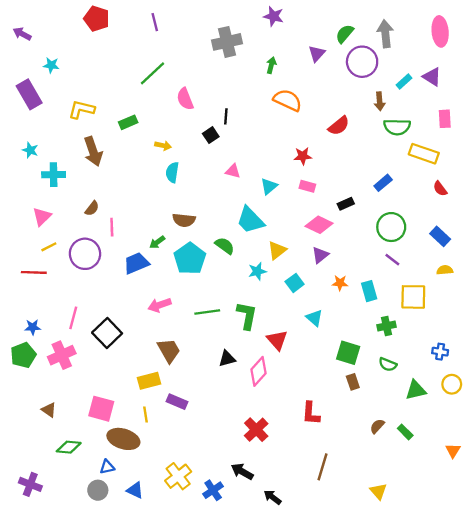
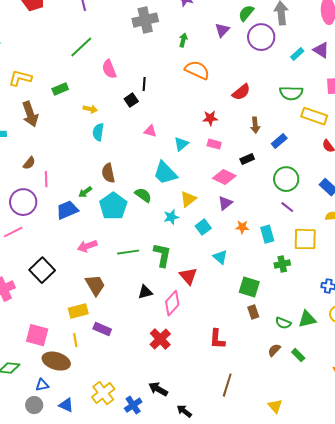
brown arrow: (380, 101) -> (255, 125), moved
brown semicircle: (184, 220) -> (108, 173), turned 72
pink line: (73, 318) -> (13, 232), moved, turned 48
green semicircle: (388, 364) -> (283, 323), moved
red cross: (256, 430) -> (160, 339), moved

